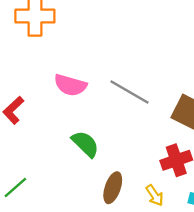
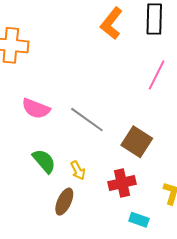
yellow arrow: (155, 195) -> (78, 170), moved

